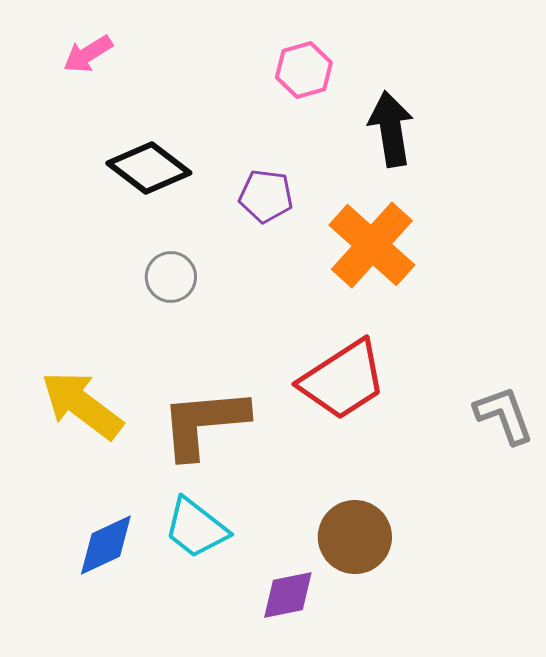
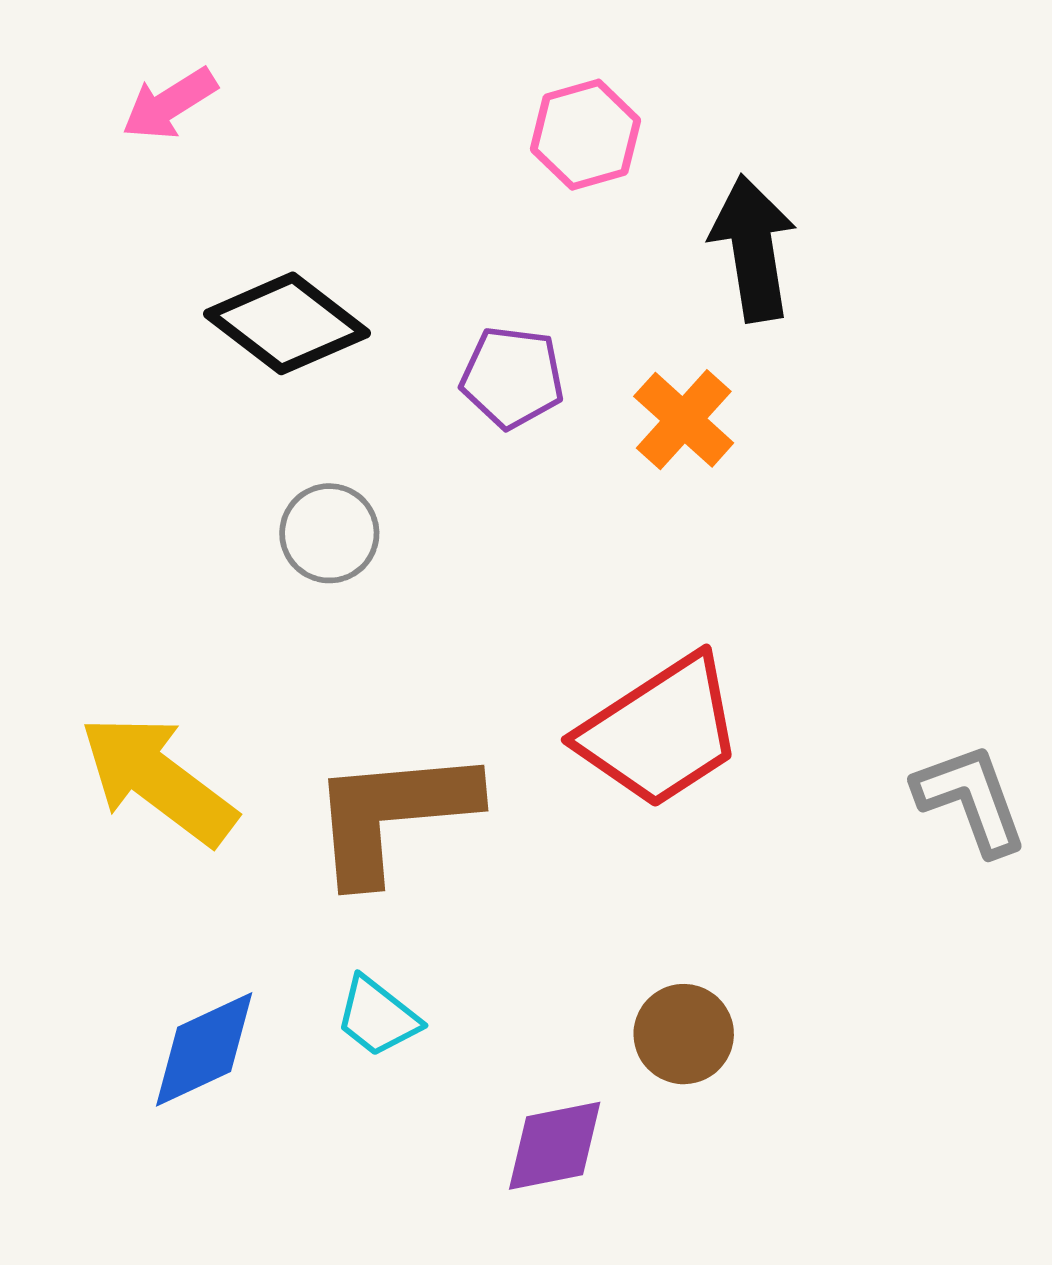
orange cross: (372, 245) -> (684, 420), moved, size x0.6
cyan trapezoid: (196, 528) -> (377, 1017), size x0.7
brown circle: (355, 537) -> (684, 1034), size x0.7

